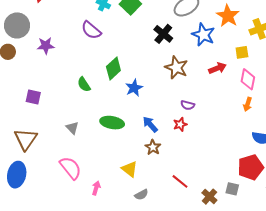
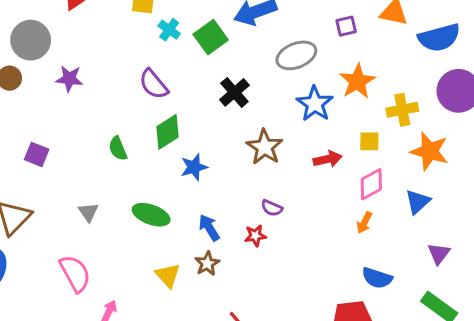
purple semicircle: (91, 30) -> (154, 84), moved
black cross: (163, 34) -> (234, 92), moved
pink diamond: (248, 79) -> (371, 184), turned 40
yellow triangle: (130, 169) -> (168, 275), moved

